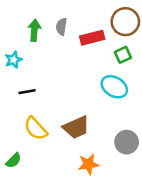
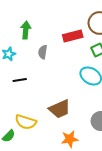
gray semicircle: (61, 27) -> (43, 52), moved
yellow semicircle: (36, 129) -> (26, 122), moved, turned -30

